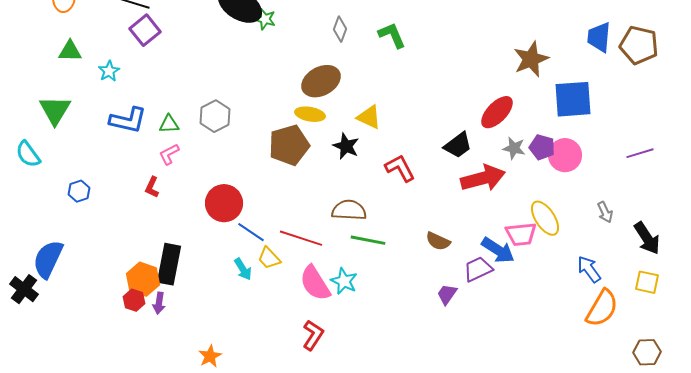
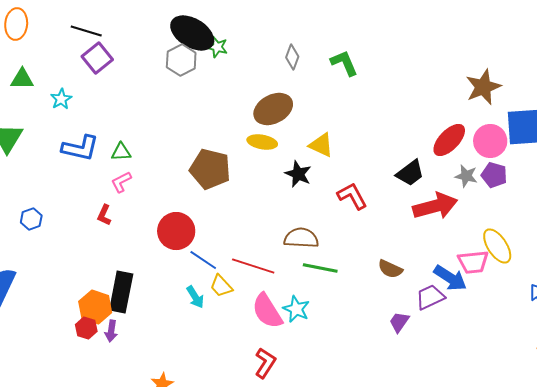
gray hexagon: (215, 116) -> (181, 60), moved
brown pentagon: (289, 145) -> (210, 169), moved, turned 30
pink circle: (565, 155) -> (490, 141), moved

